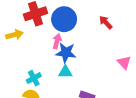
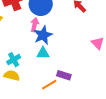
blue star: (66, 53) -> (43, 35), turned -30

